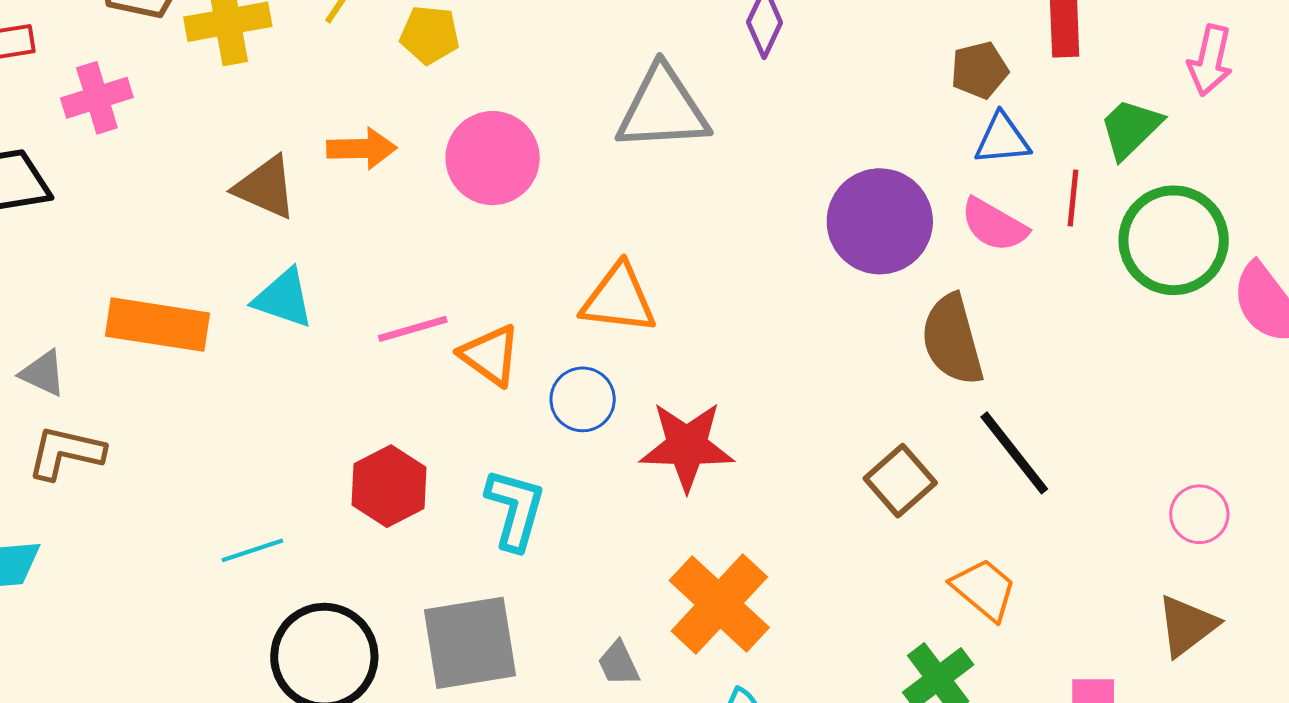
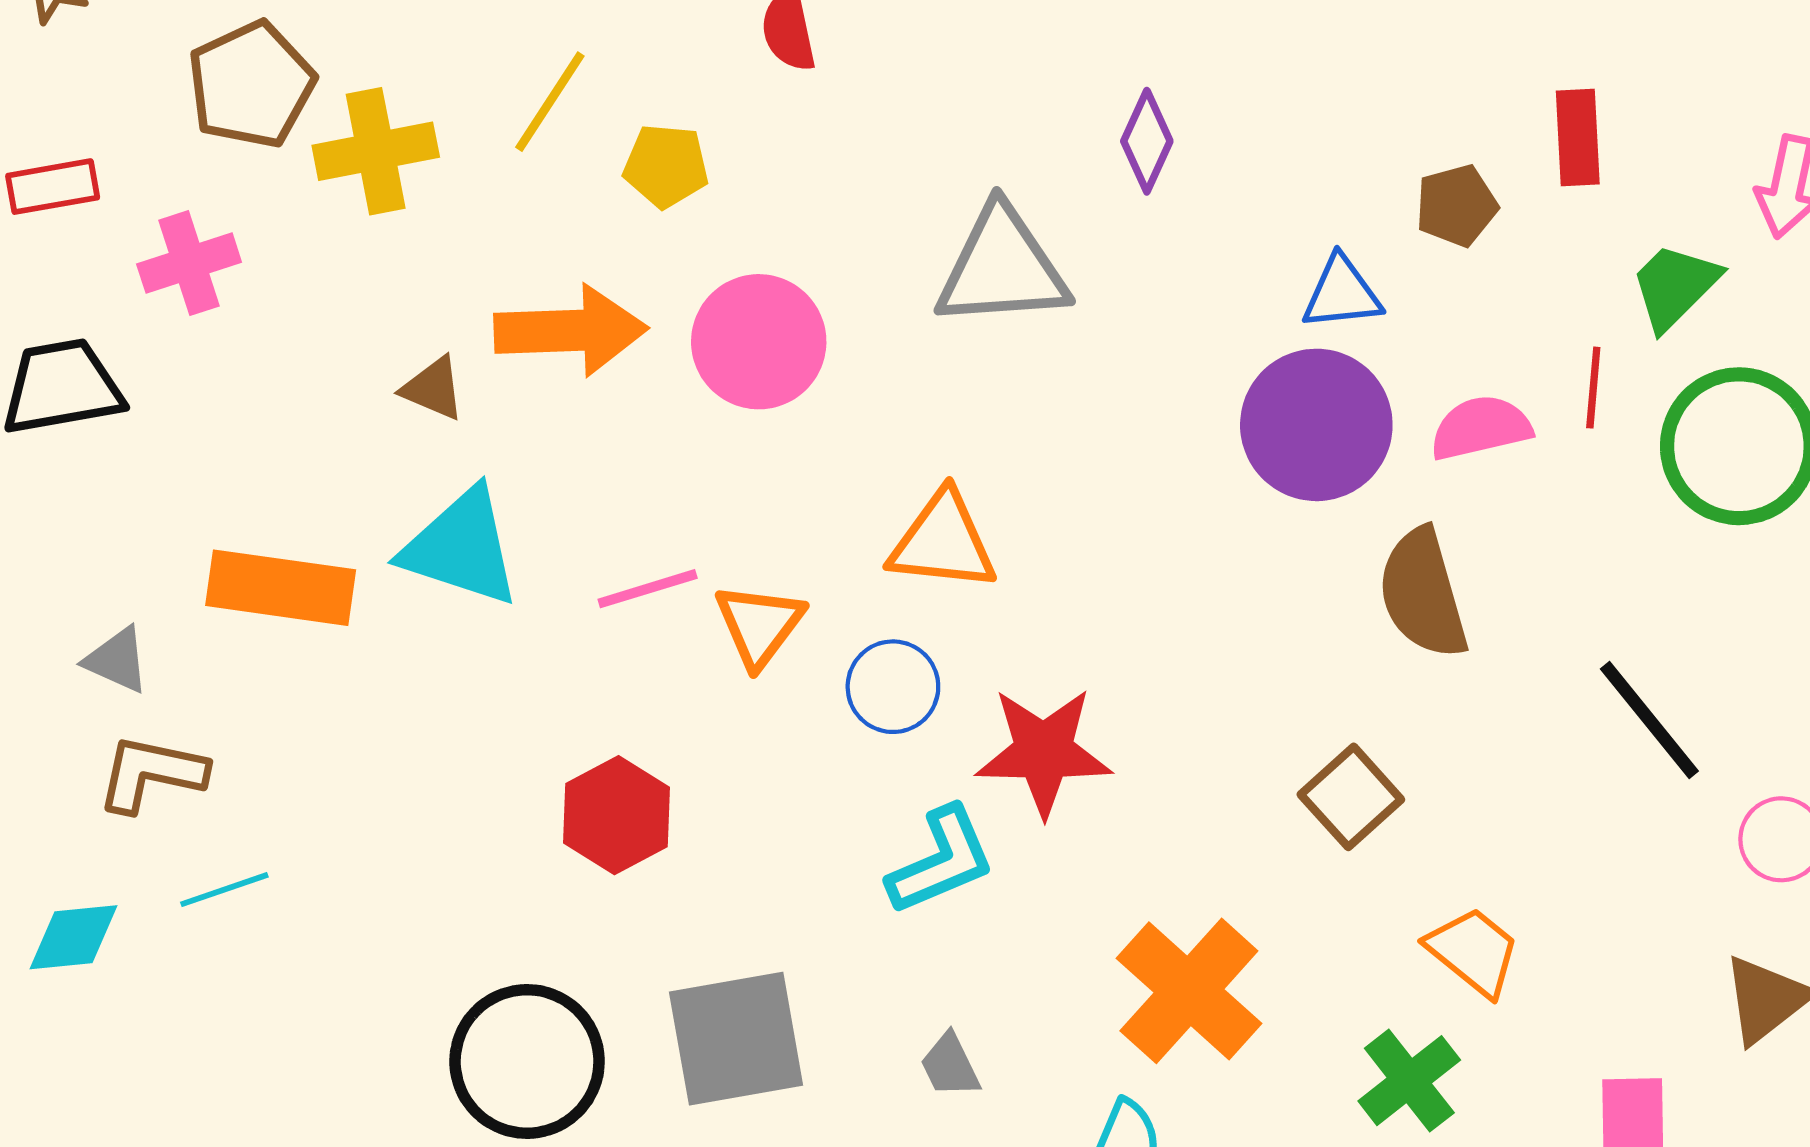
blue triangle: (1002, 139) -> (1342, 293), moved
orange arrow: (362, 148) -> (571, 331), size x1.5
brown triangle: (265, 187) -> (433, 388), size x0.7
pink semicircle: (994, 225) -> (1481, 428), turned 138
cyan triangle: (283, 298) -> (461, 547), size x1.4
orange triangle: (490, 355) -> (759, 625), turned 32
black line: (1014, 453) -> (1649, 720), moved
cyan L-shape: (515, 509) -> (941, 861), moved, turned 52
cyan line: (252, 550) -> (224, 890), moved
orange cross: (719, 604) -> (1189, 991), moved

